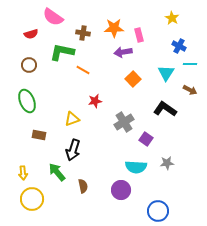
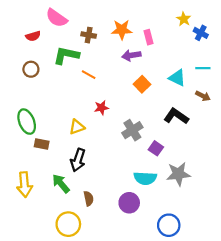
blue cross: (179, 46) -> (201, 33), moved
cyan triangle: (166, 73) -> (177, 78), turned -36
green ellipse: (27, 101) -> (27, 122), moved
gray star: (167, 163) -> (178, 174), size x1.6
yellow arrow: (23, 173) -> (25, 185), size x1.6
yellow circle: (32, 199) -> (68, 224), moved

